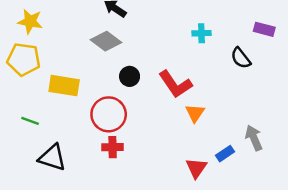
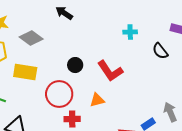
gray diamond: (106, 41) -> (31, 38), moved
orange triangle: (195, 113) -> (97, 100), moved, turned 42
red cross: (113, 147) -> (72, 119), moved

